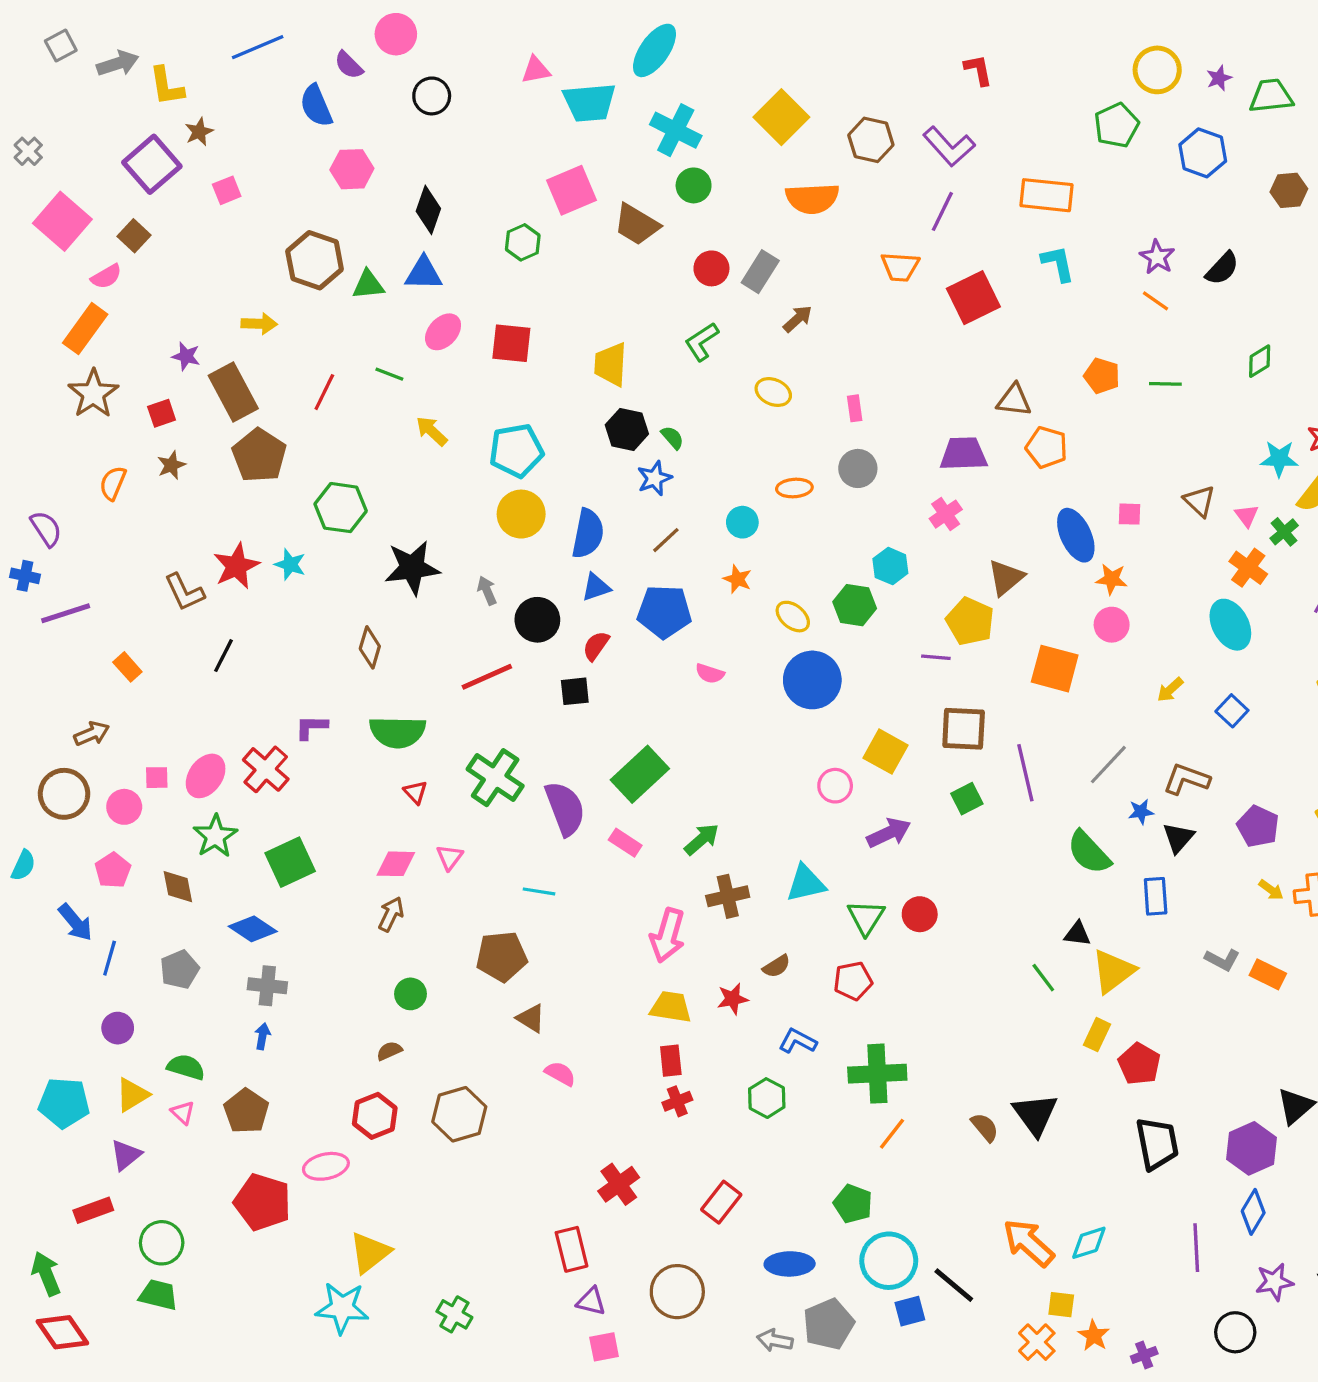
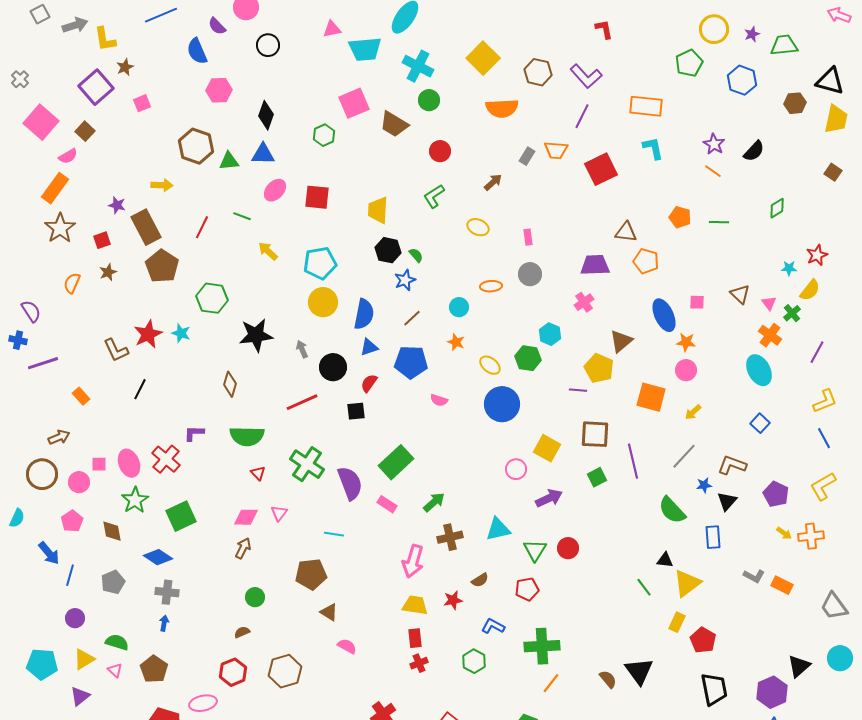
gray rectangle: (760, 272) -> (527, 156), moved, size x0.7
cyan star: (1279, 459) -> (789, 268), size x0.7
yellow arrow: (1170, 690) -> (693, 412), moved
pink ellipse: (206, 776) -> (129, 463), turned -56

